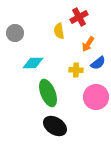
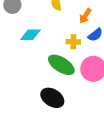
green ellipse: (48, 93) -> (61, 65), moved, turned -36

